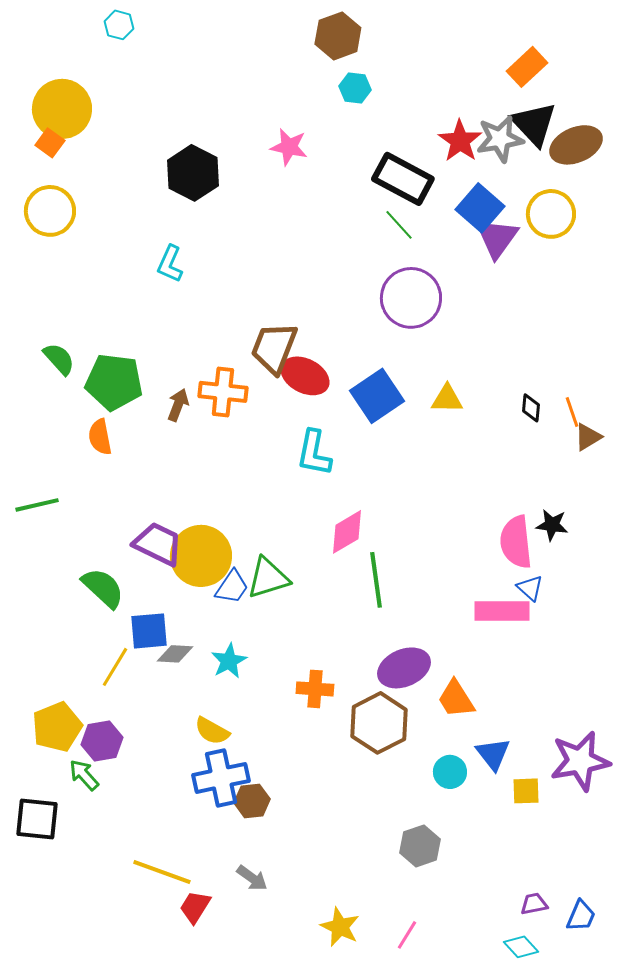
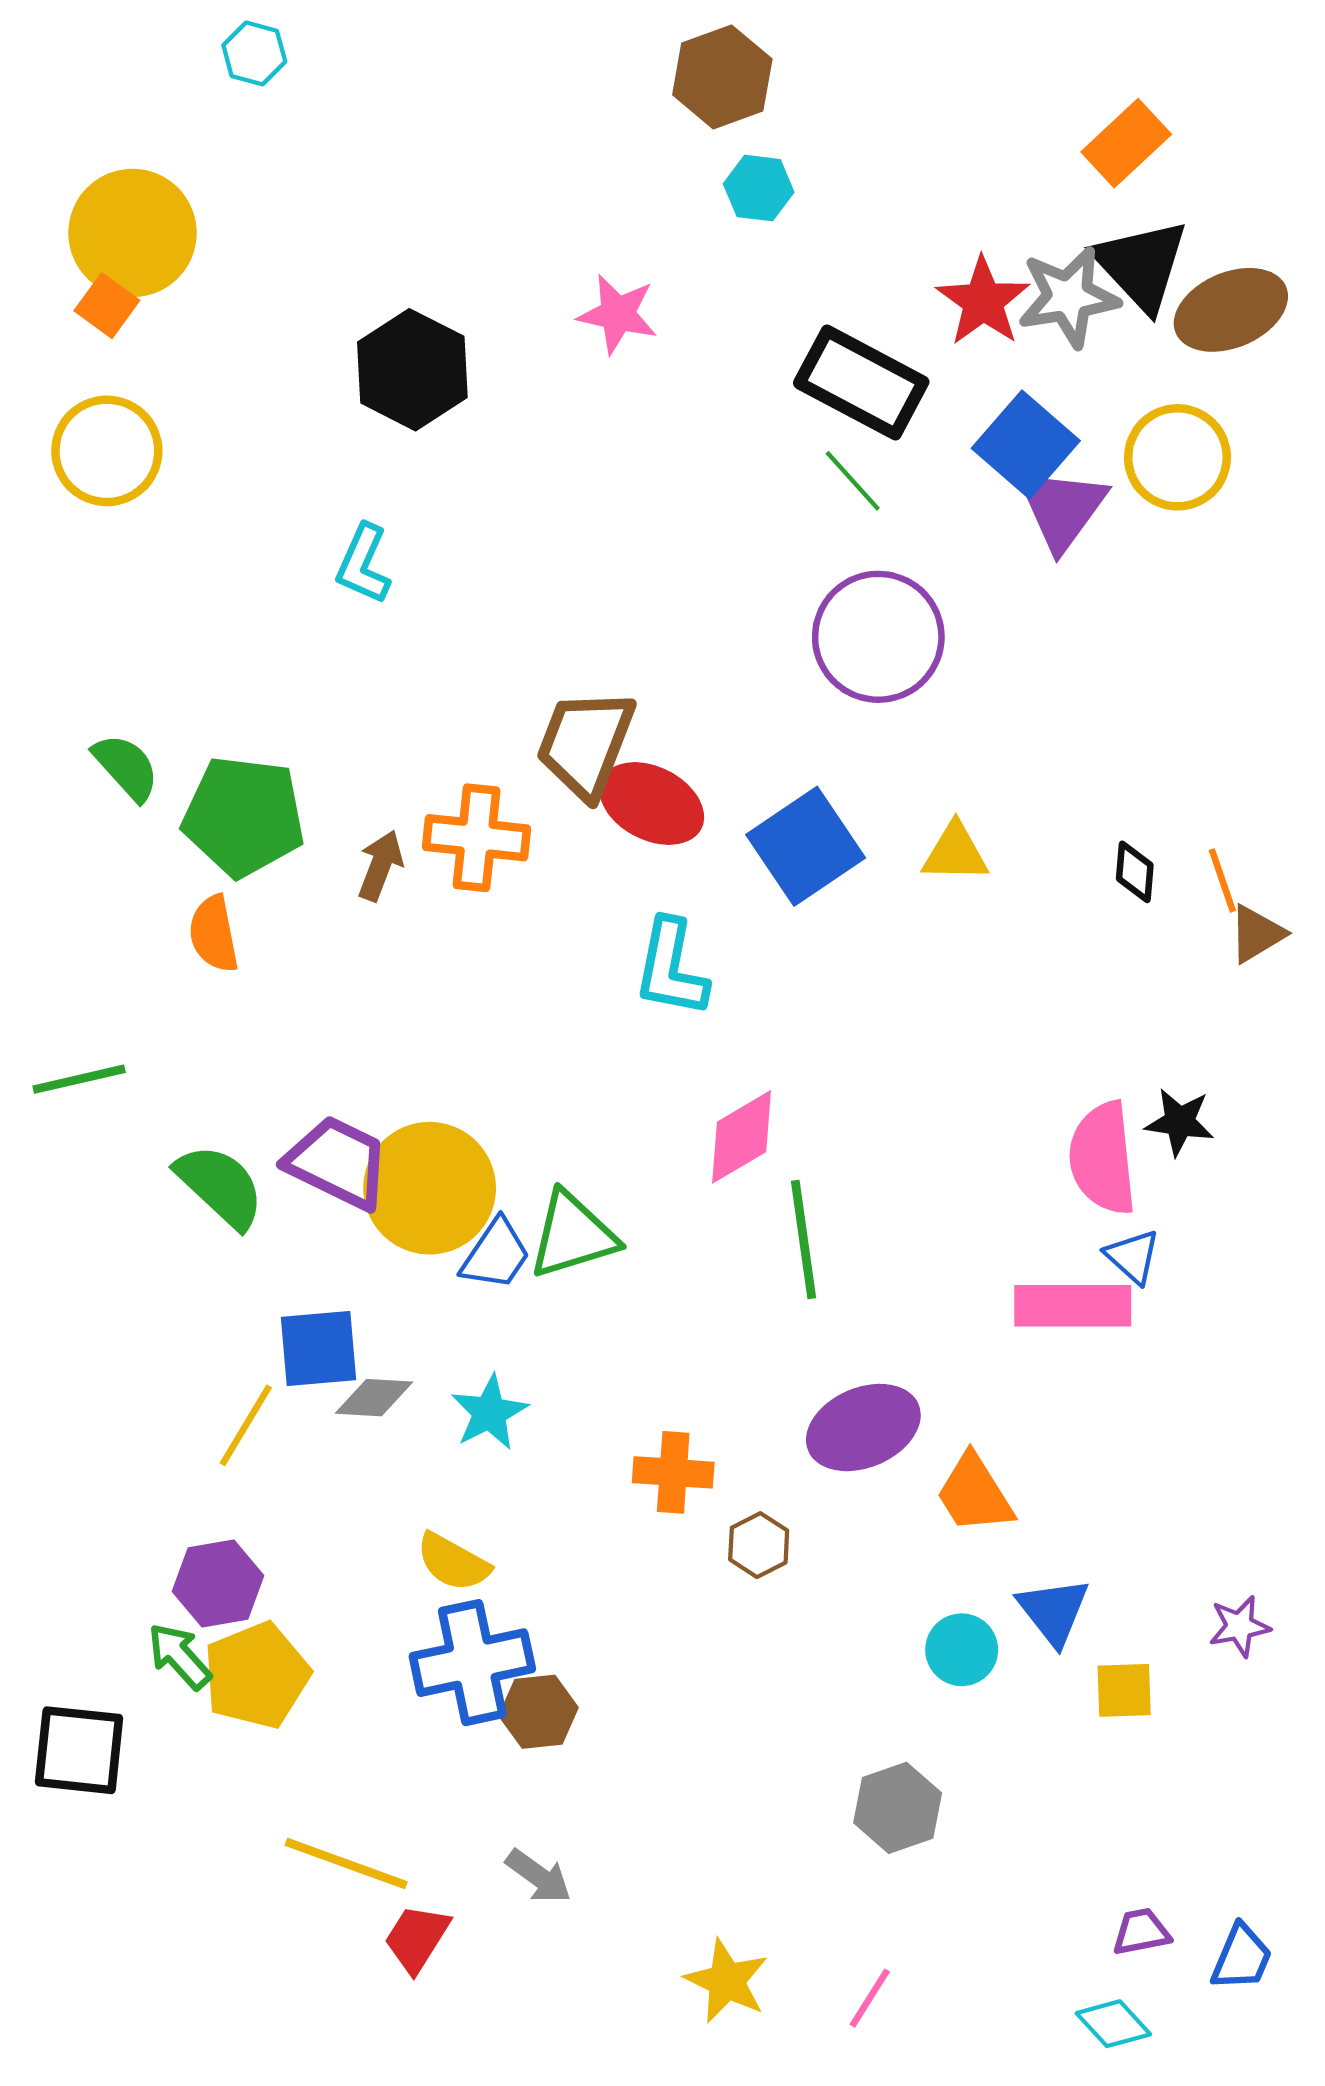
green semicircle: (103, 588) -> (220, 1186), moved
brown hexagon: (379, 723) -> (759, 1545), moved, size x0.5
yellow pentagon: (57, 727) -> (256, 1675), moved
purple star: (580, 761) -> (1239, 1626), size x0.5

